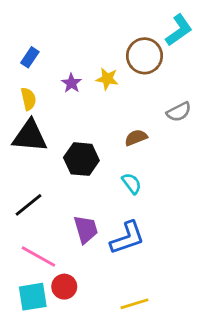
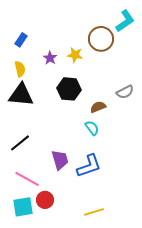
gray semicircle: (179, 112) -> (125, 92), moved
brown semicircle: (136, 138) -> (98, 107), moved
black hexagon: (81, 159) -> (69, 89), moved

